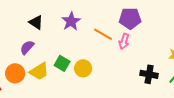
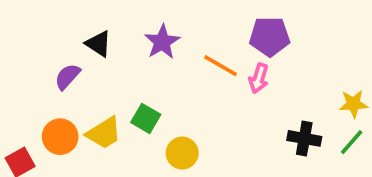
purple semicircle: (27, 47) -> (67, 77), moved
yellow circle: (83, 68) -> (182, 153), moved

